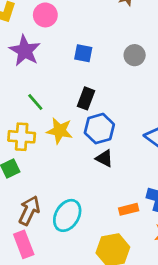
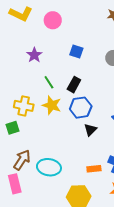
purple star: (25, 51) -> (34, 55), moved, size x0.7
green line: (35, 102) -> (49, 82), moved
black triangle: (104, 158) -> (90, 130), moved, turned 40
cyan ellipse: (67, 215) -> (49, 167), turned 60

